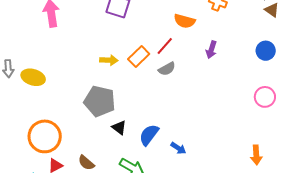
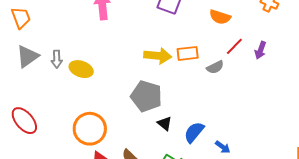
orange semicircle: (185, 21) -> (220, 17), moved
red line: (165, 46) -> (234, 46), moved
orange rectangle: (139, 56) -> (188, 53), turned 35
yellow arrow: (109, 60) -> (158, 56), size x1.5

